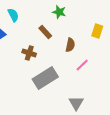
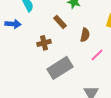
brown cross: (29, 53) -> (44, 43), turned -32

